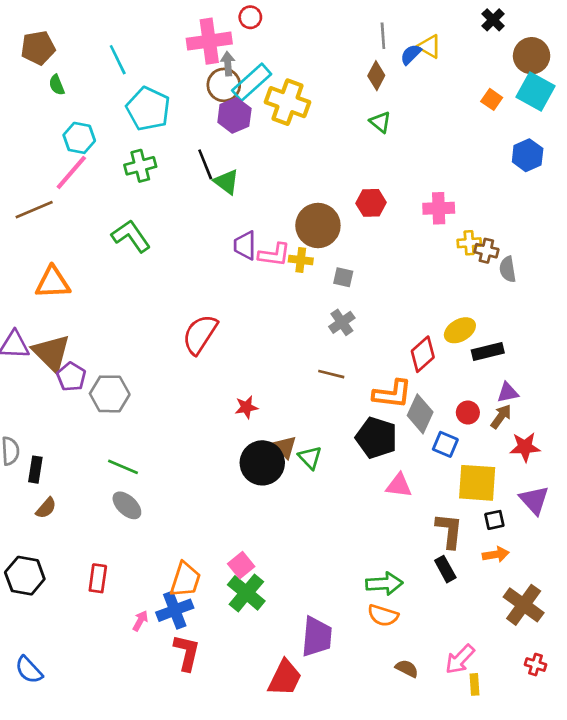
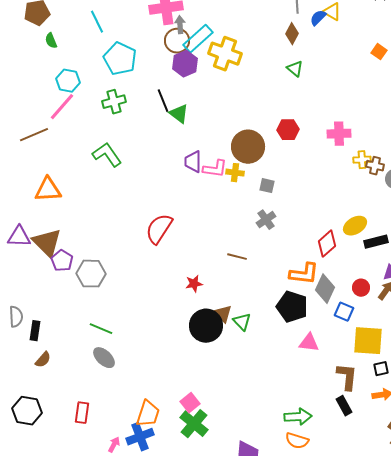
brown line: (331, 374) -> (237, 257), moved

